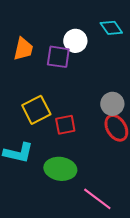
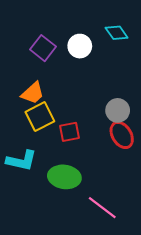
orange trapezoid: (23, 49) -> (33, 93), moved, turned 35
purple square: (58, 57) -> (43, 48), moved, turned 30

